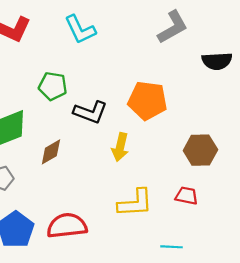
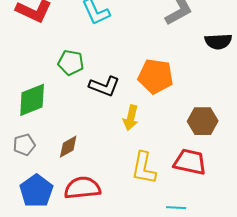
brown diamond: (51, 152) -> (68, 147), moved
red trapezoid: (187, 196) -> (190, 162), size x1.6
yellow L-shape: (135, 203) -> (144, 168), turned 104

